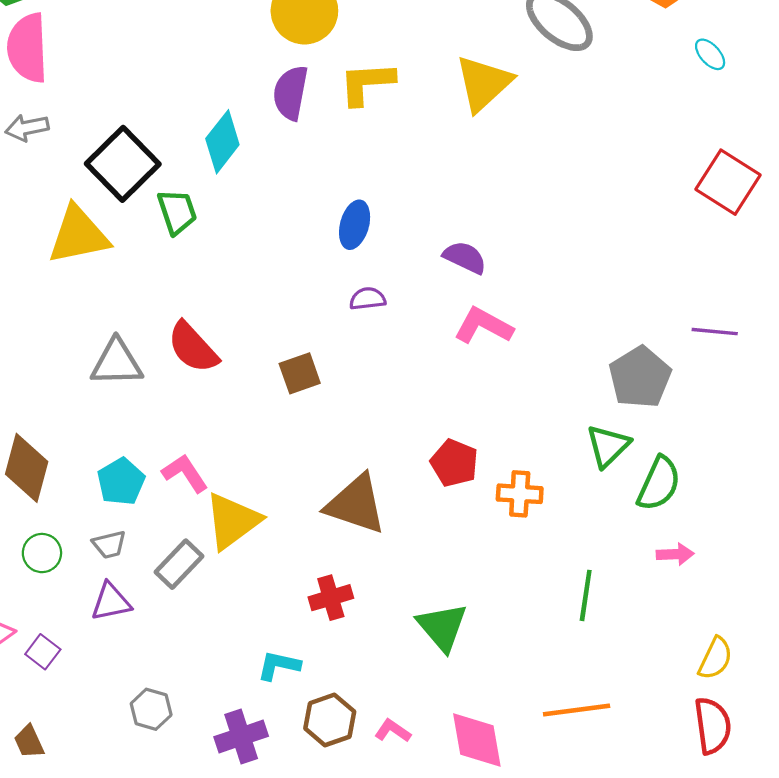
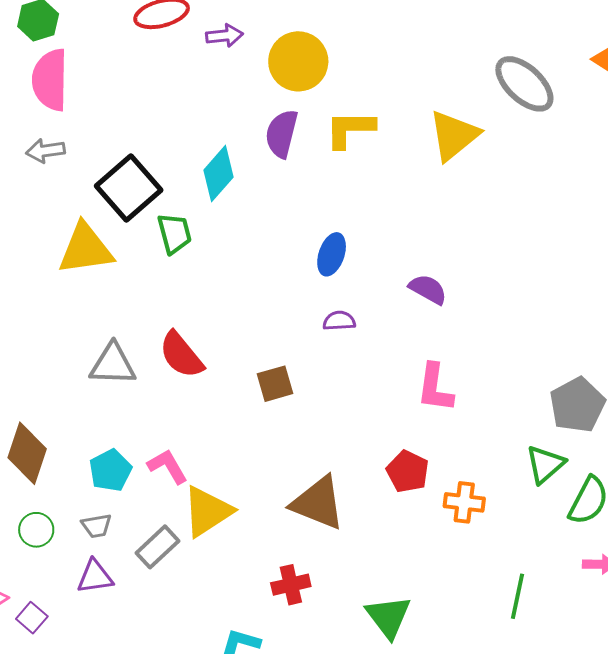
pink L-shape: (483, 326) -> (435, 388), moved, turned -114

